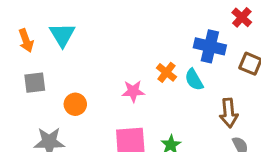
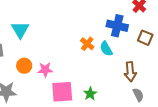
cyan triangle: (62, 35) -> (20, 30), moved
pink star: (133, 91) -> (45, 70), moved

